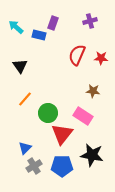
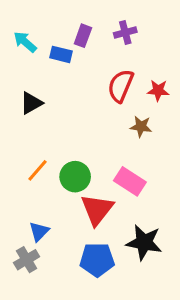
purple cross: (90, 21) -> (125, 33), moved
black triangle: (20, 66) -> (31, 103), turned 35
brown star: (93, 91) -> (141, 127), moved
orange line: (25, 99) -> (38, 170), moved
gray cross: (34, 166) -> (27, 260), moved

